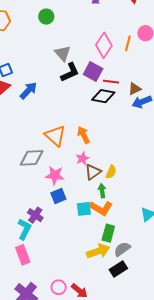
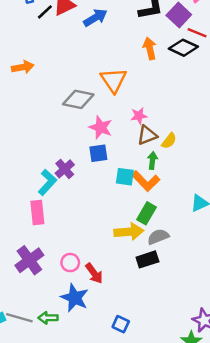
orange arrow: (84, 135) -> (150, 48), moved

